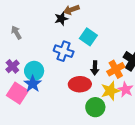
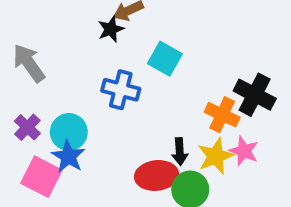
gray arrow: (16, 33) -> (29, 63), size x1.5
black arrow: (95, 68) -> (180, 151), moved
orange cross: (116, 69) -> (222, 115), turned -30
red ellipse: (80, 84) -> (157, 175), moved

